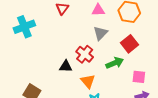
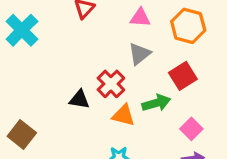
cyan cross: (24, 27) -> (22, 30), turned -30
pink square: (139, 77) -> (191, 129), turned 32
orange triangle: (88, 81) -> (123, 115), moved, turned -42

